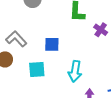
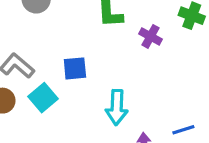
cyan square: (37, 69) -> (43, 98), moved, turned -30

